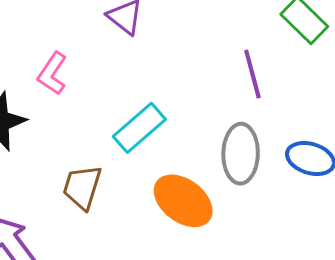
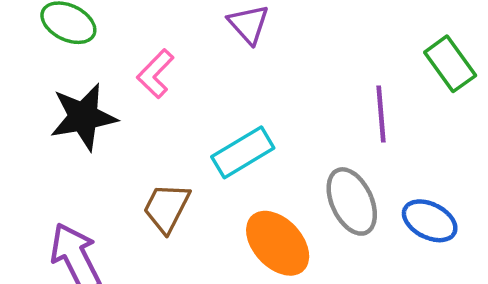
gray ellipse: (241, 154) -> (352, 201), turned -36

